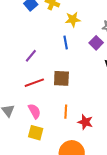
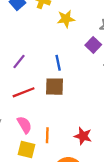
blue line: (66, 43) -> (58, 63), moved
orange line: (66, 112) -> (47, 135), moved

